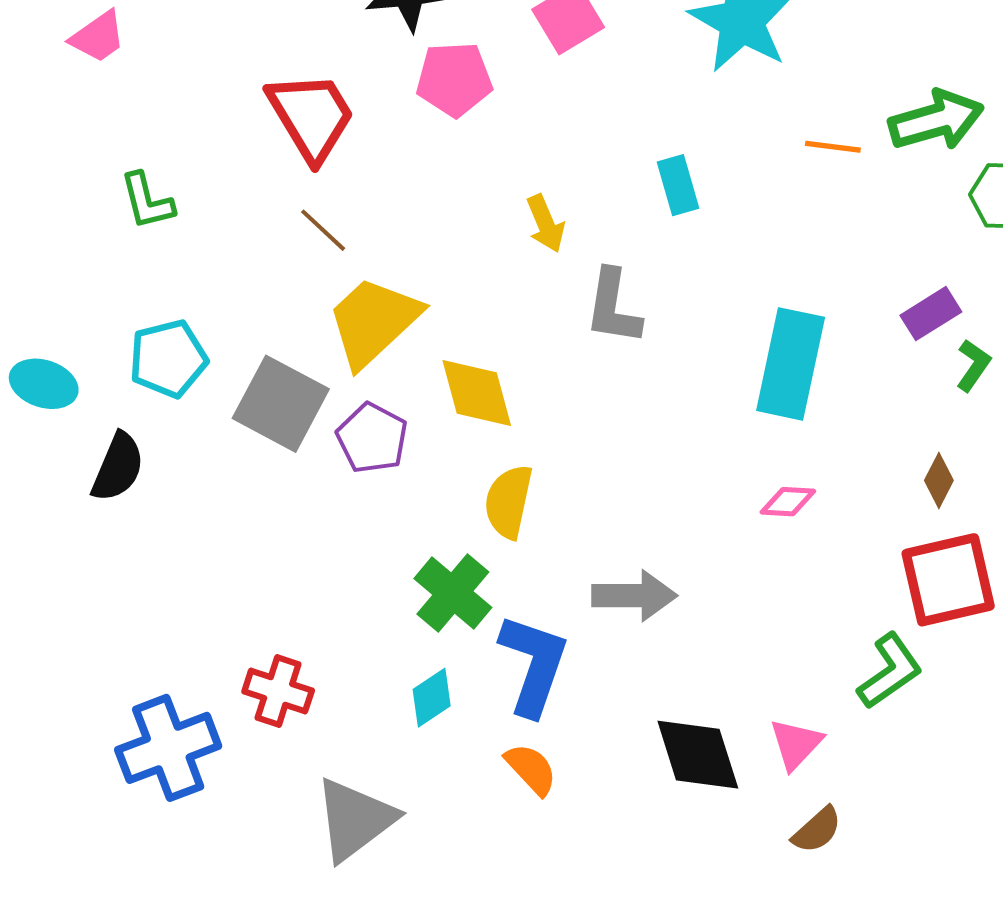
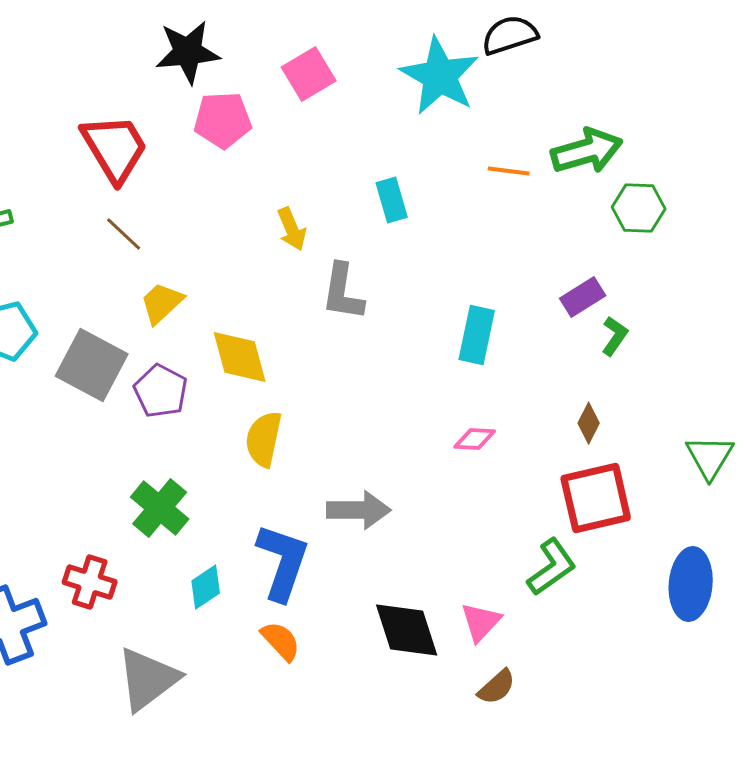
yellow trapezoid: (373, 322) -> (162, 303), size x0.6
cyan rectangle: (791, 364) -> (477, 335), size x0.7
green cross: (453, 593) -> (160, 508), moved

